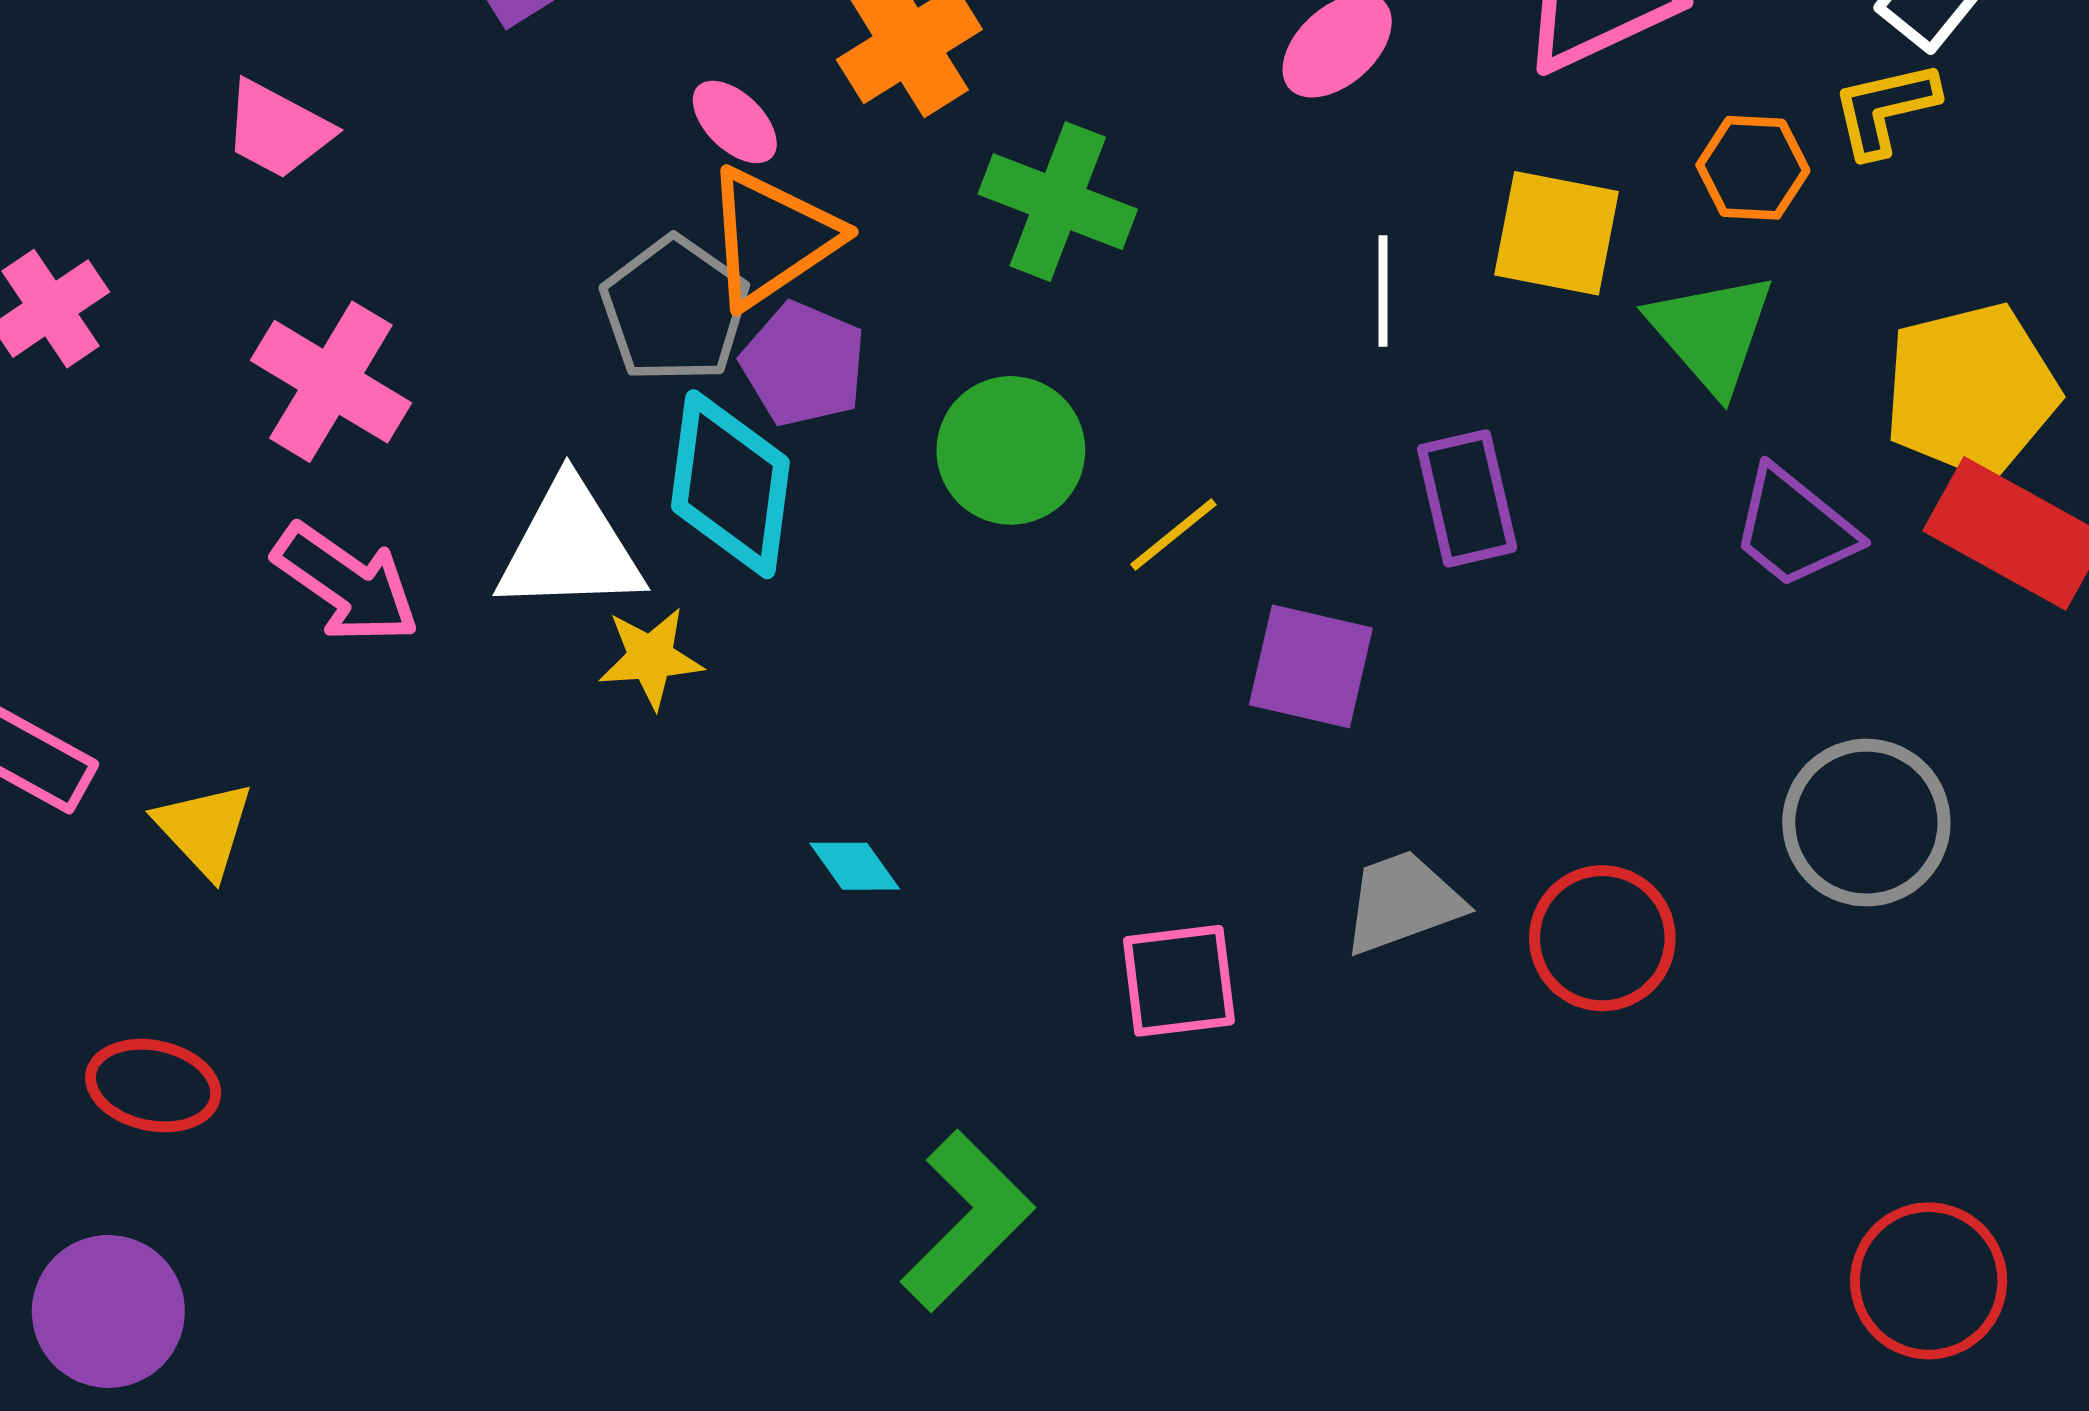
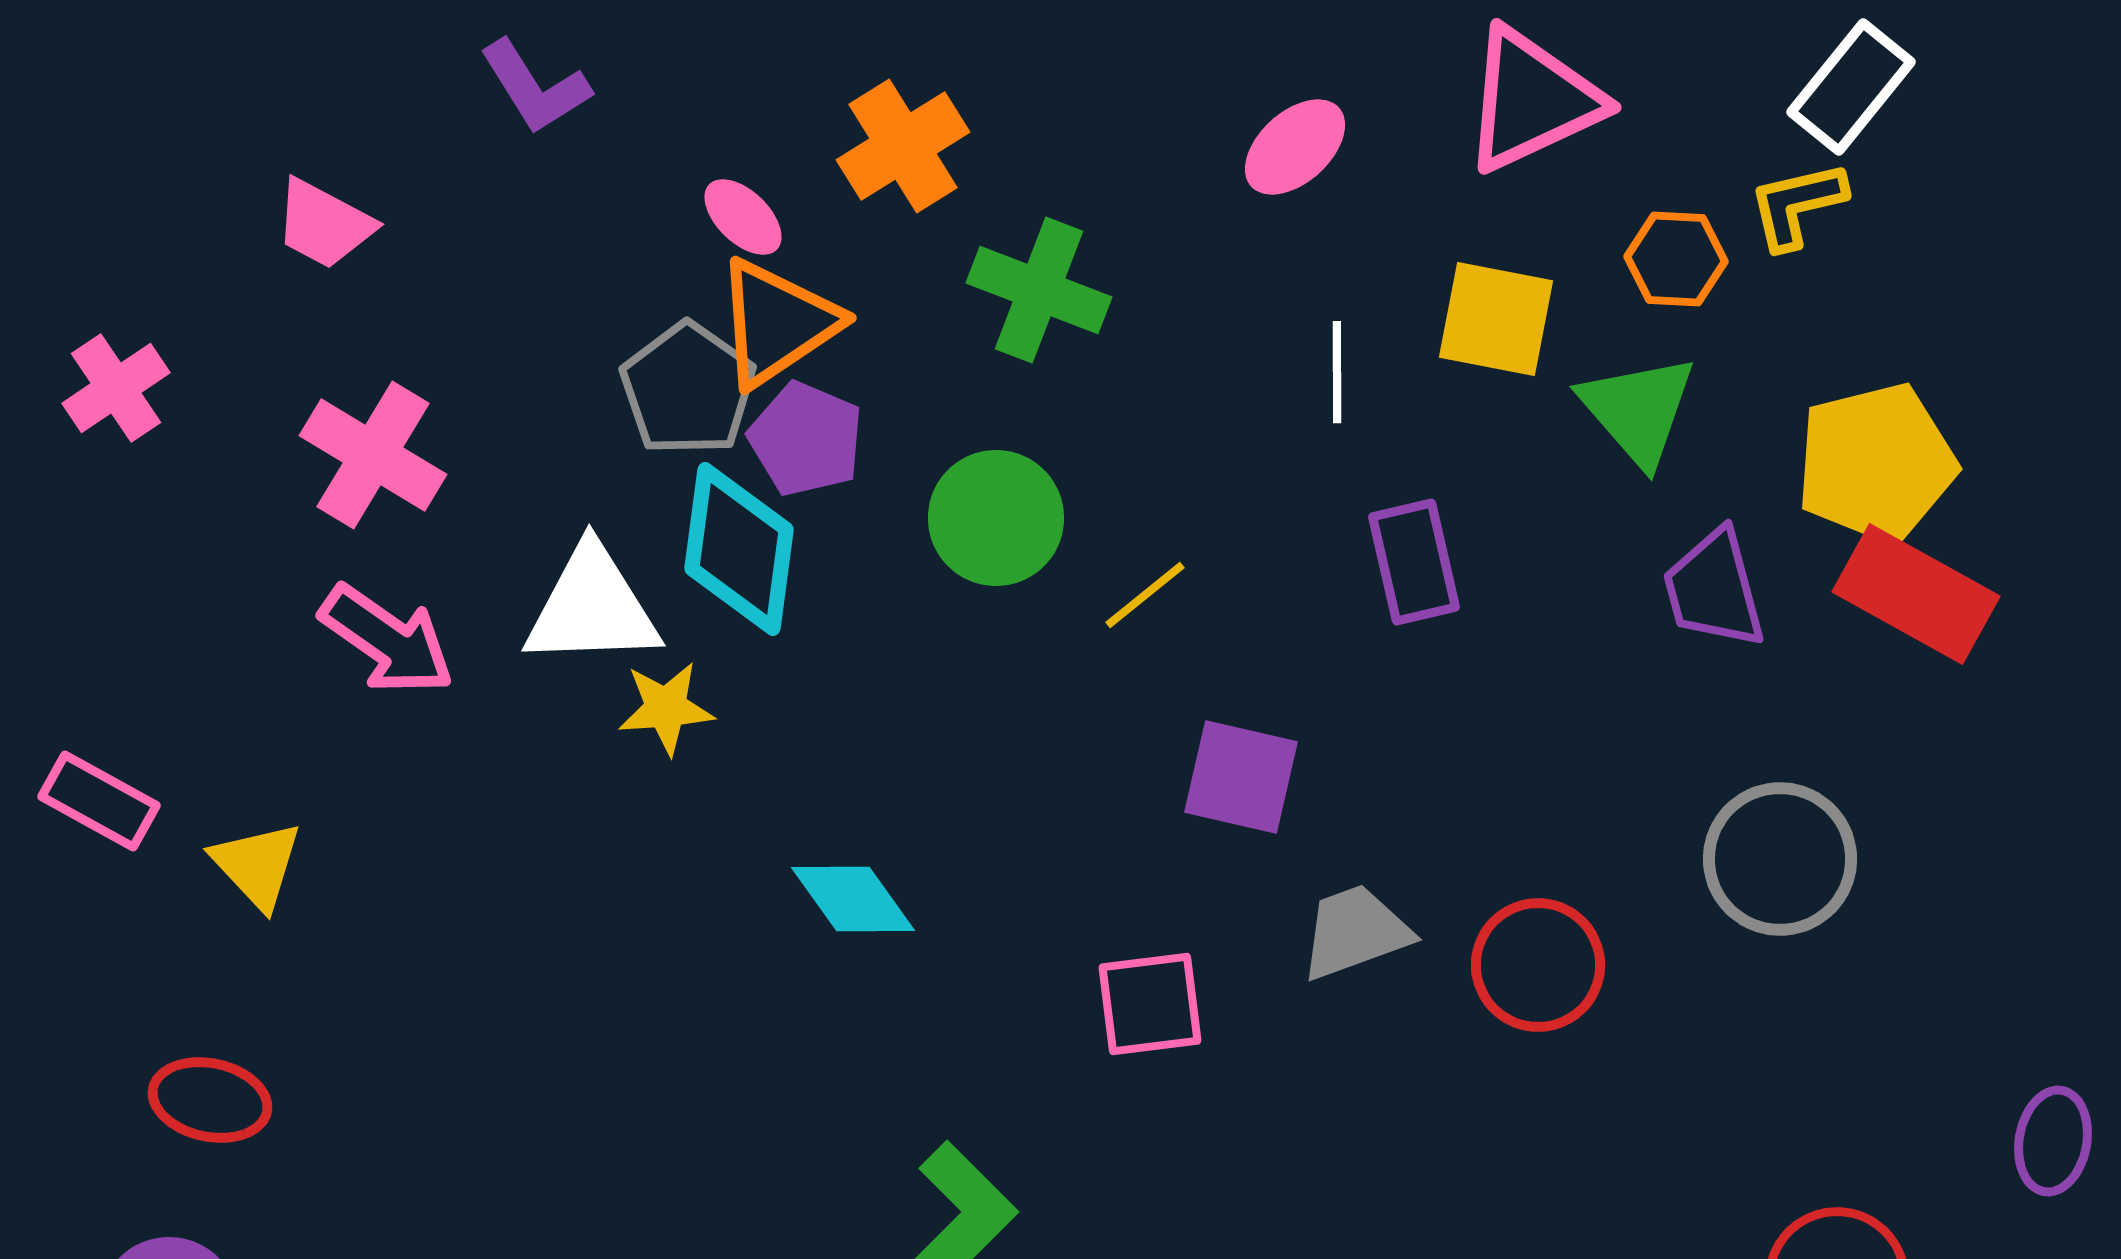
purple trapezoid: (1794, 528) -> (1714, 589), turned 36
purple square: (1311, 666) -> (1241, 777), moved
cyan diamond: (855, 866) -> (853, 899), size x1.5

